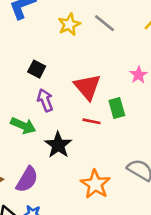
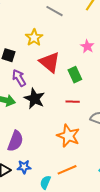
yellow star: (69, 24) -> (34, 38), moved
red line: (91, 121) -> (73, 102), moved
black star: (58, 145) -> (34, 99), moved

